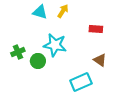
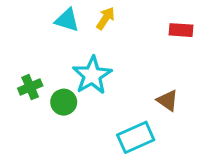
red rectangle: (96, 29) -> (181, 30), moved
cyan star: (55, 45) -> (92, 75), turned 30

